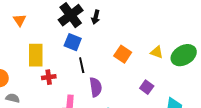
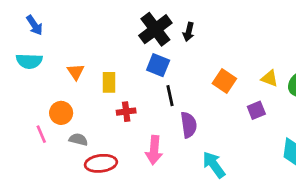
orange triangle: (20, 20) -> (76, 72), moved
yellow rectangle: (36, 55) -> (109, 82), size x0.7
purple square: (147, 87) -> (256, 110), moved, turned 32

